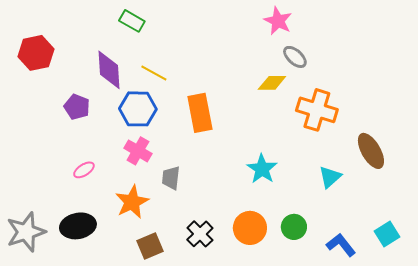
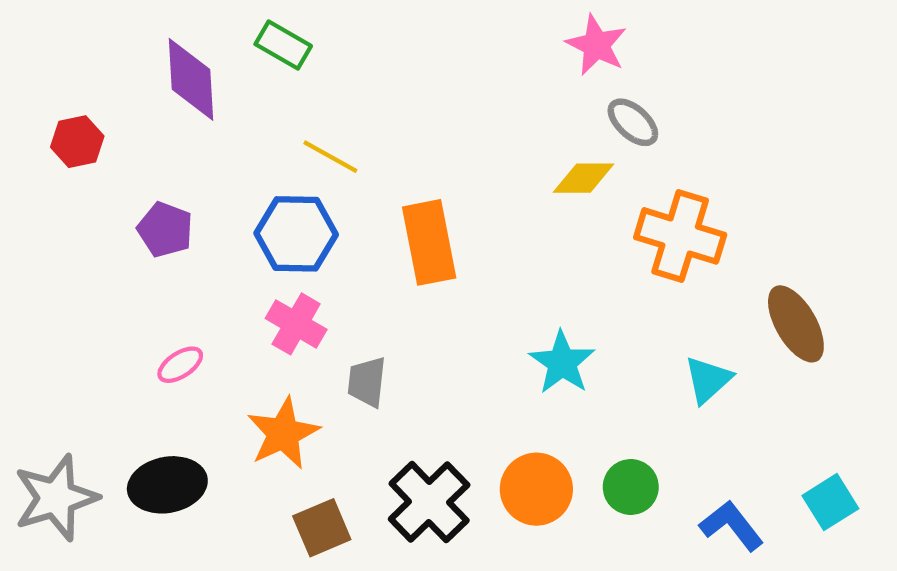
red hexagon: (36, 53) -> (77, 142), moved, size x0.7
purple diamond: (109, 70) -> (191, 79), moved
black cross: (200, 234) -> (429, 502), size x1.4

